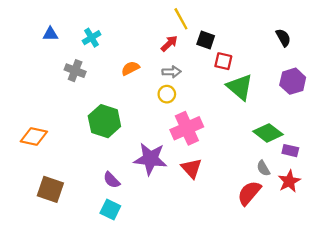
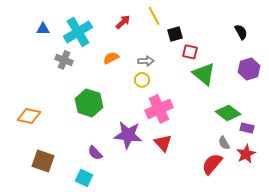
cyan cross: (92, 38) -> (78, 32), size x1.8
black square: (206, 40) -> (175, 34), turned -35
red arrow: (169, 44) -> (123, 22), moved
cyan square: (110, 209) -> (84, 178), moved

